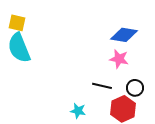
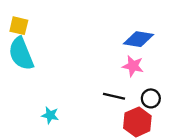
cyan star: (78, 111) -> (50, 115), moved

